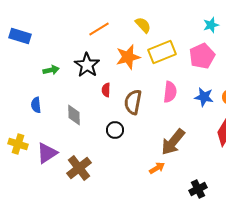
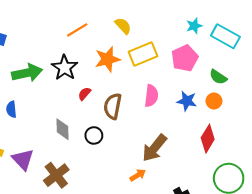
green arrow: (51, 70) -> (27, 73), size x1.8
red semicircle: (106, 90) -> (84, 94), turned 40
gray diamond: (74, 115) -> (63, 129), moved
purple triangle: (47, 153) -> (23, 159), turned -40

